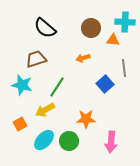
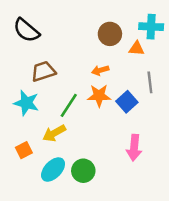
black semicircle: (45, 28) -> (26, 30), moved
orange star: (86, 119) -> (99, 96), moved
pink arrow: (111, 142) -> (134, 148), moved

